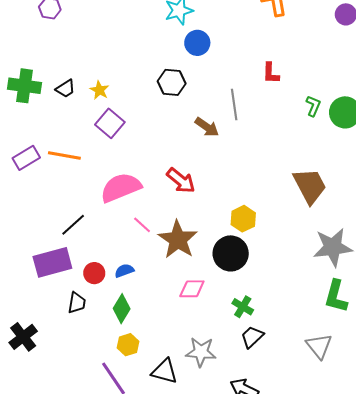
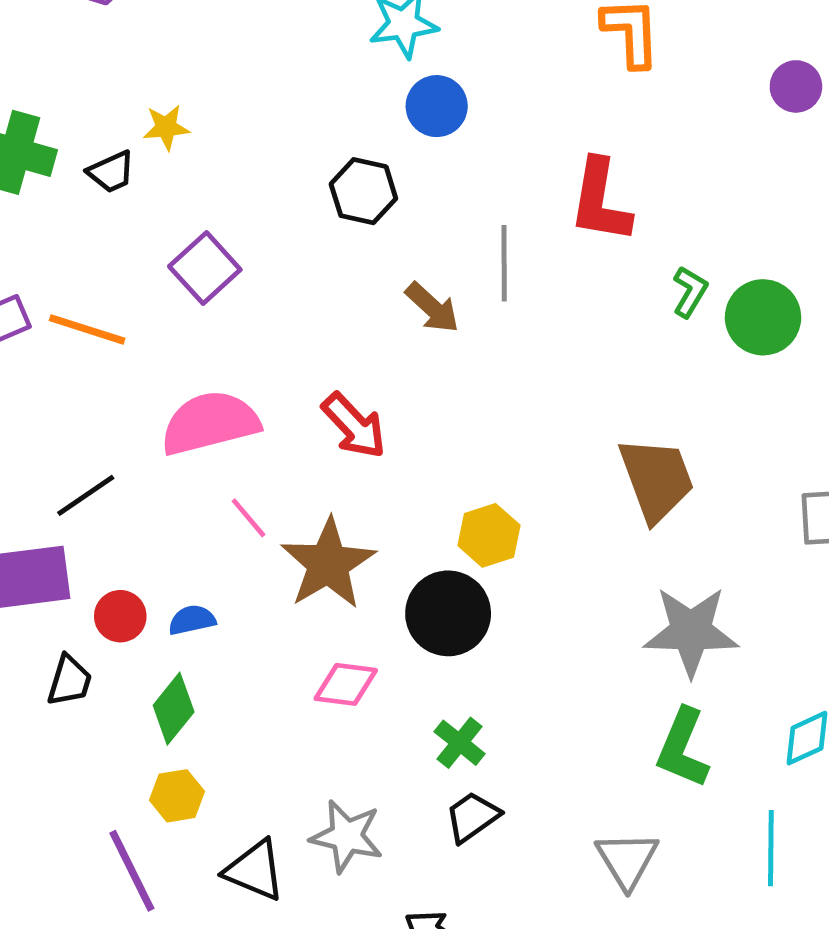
red L-shape: (271, 73) -> (600, 201), size x1.6
yellow star: (99, 90) -> (166, 127), moved, turned 30

